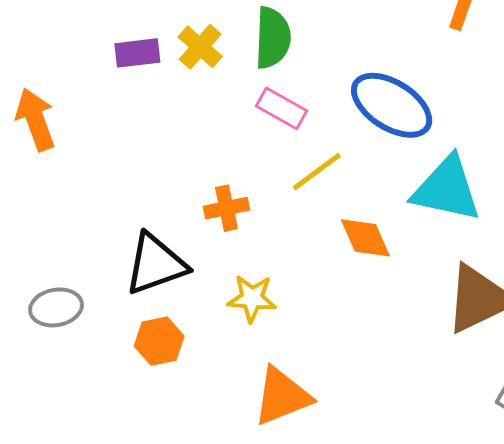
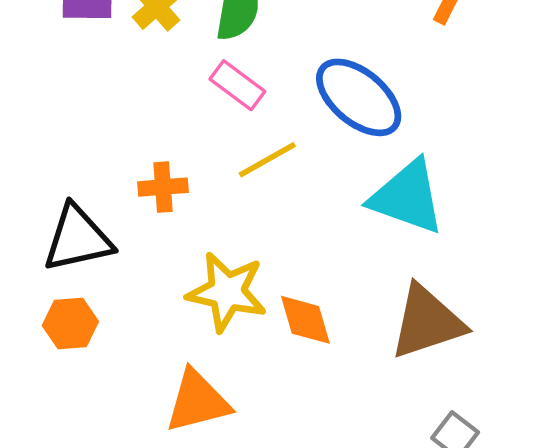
orange diamond: (365, 238) -> (305, 320), moved
yellow star: (252, 298) -> (227, 292), moved, size x1.5

